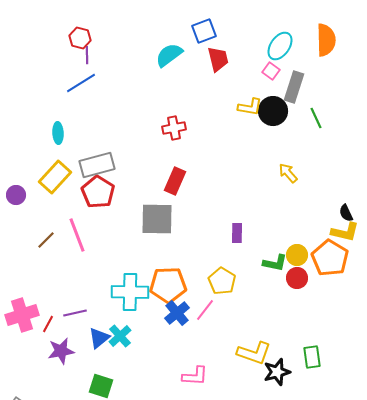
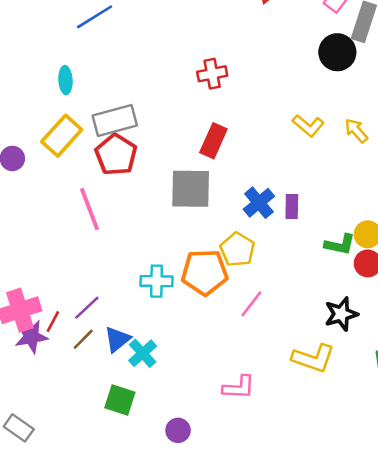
yellow L-shape: (250, 107) -> (308, 126), moved, turned 30
brown line: (46, 240) -> (83, 339), moved
yellow pentagon: (222, 281) -> (237, 250), moved
cyan cross: (130, 292) -> (157, 281), size x0.7
purple line: (75, 313) -> (87, 308), turned -30
blue cross: (177, 313) -> (259, 203), moved
cyan cross: (120, 336) -> (143, 353), moved
purple star: (61, 351) -> (31, 337), moved
black star: (277, 372) -> (341, 314), moved

